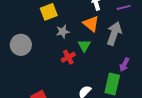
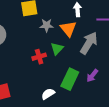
gray star: (63, 32) -> (47, 25), moved
green rectangle: (112, 84) -> (70, 79), moved

